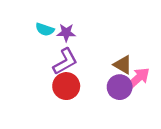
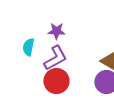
cyan semicircle: (45, 29) -> (28, 47), moved, turned 84

